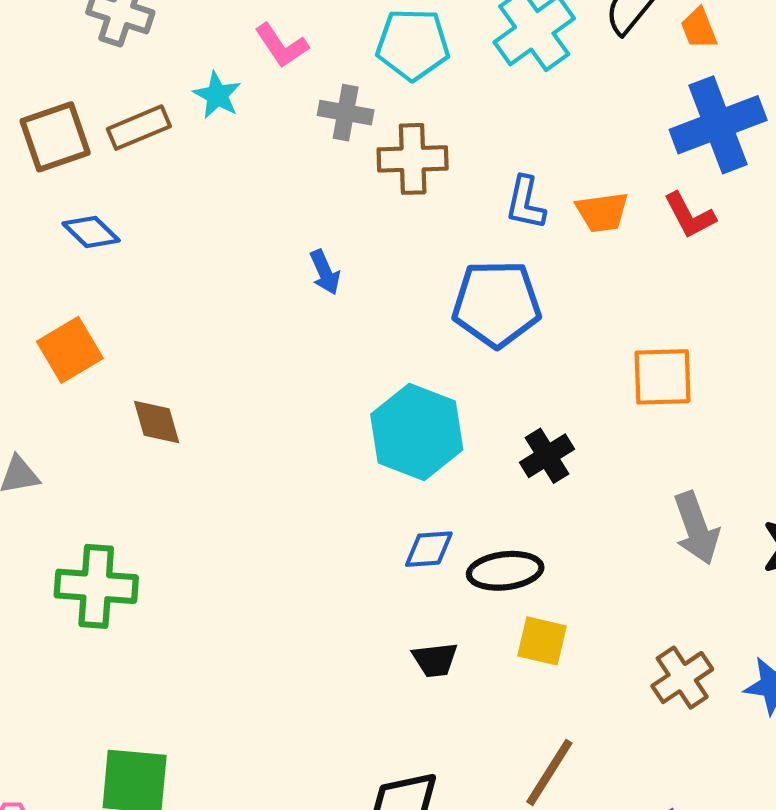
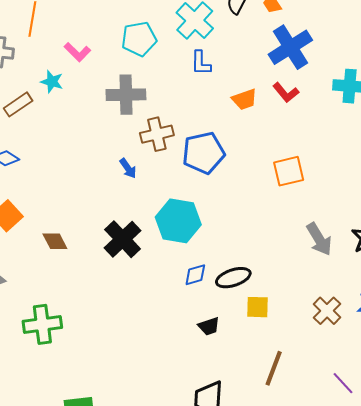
gray cross: (346, 113) -> (126, 95), moved, size x1.5
brown cross: (413, 159) -> (157, 134), moved
blue L-shape: (525, 203) -> (201, 63), moved
blue arrow: (325, 272) -> (128, 168), moved
black cross: (547, 456) -> (123, 239), moved, size x1.5

